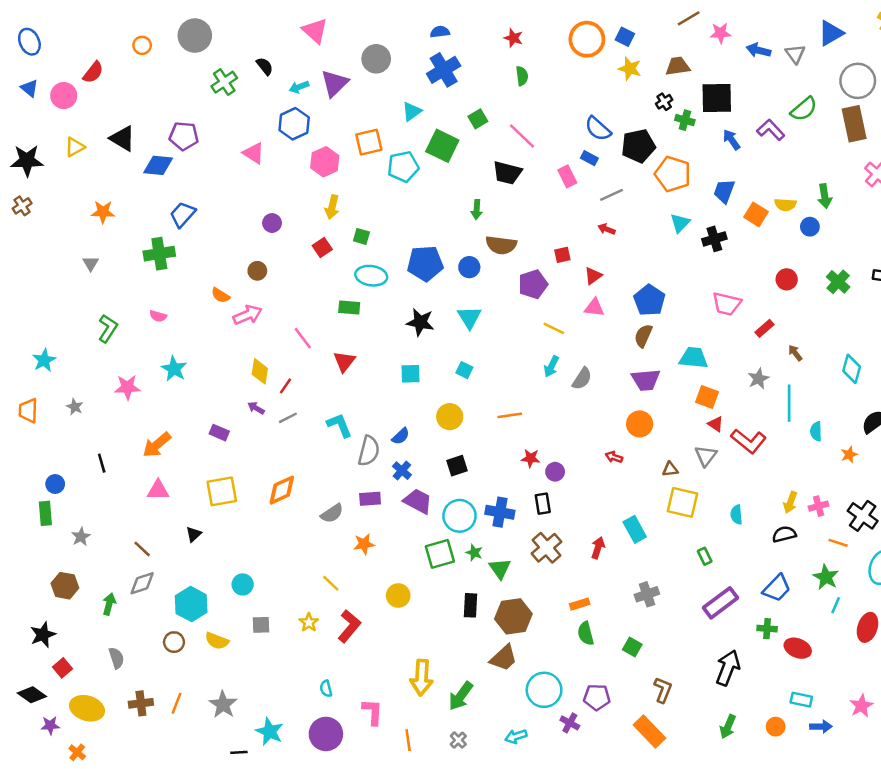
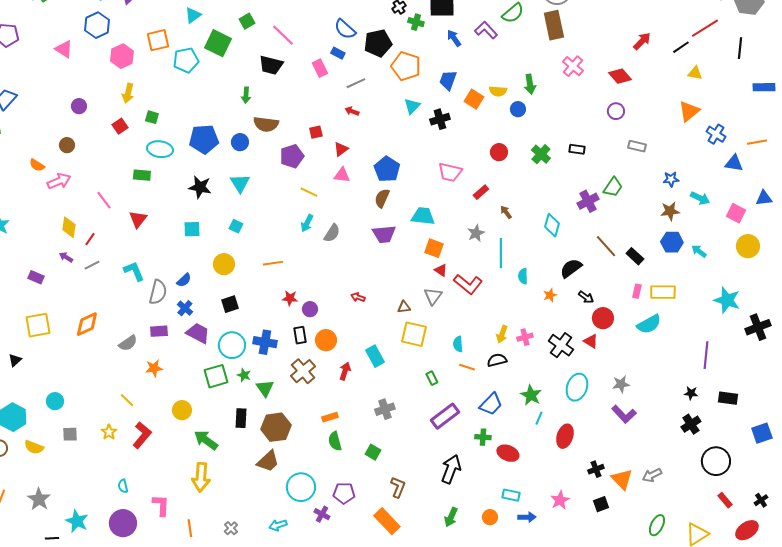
orange circle: (640, 424) -> (326, 340), moved
orange line: (838, 543) -> (467, 367), moved
green arrow: (461, 696) -> (206, 440), moved, turned 90

